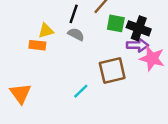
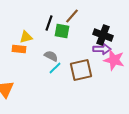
green square: (116, 23) -> (62, 31), moved
gray semicircle: (76, 34) -> (51, 56), moved
cyan line: (81, 91) -> (55, 68), moved

